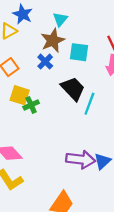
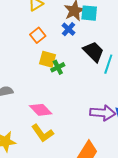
cyan square: (79, 52) -> (89, 13), moved

